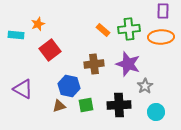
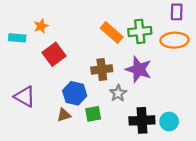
orange rectangle: (103, 30) -> (112, 33), size x1.5
gray star: (145, 86) -> (118, 93), moved
black cross: (119, 105) -> (142, 120), moved

